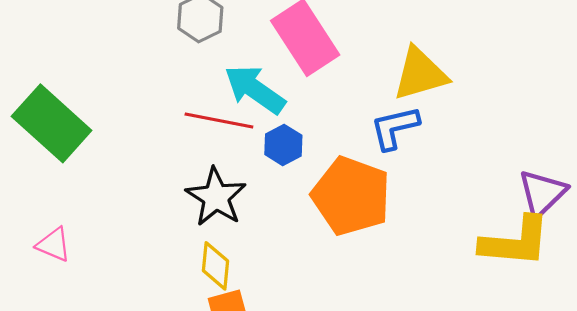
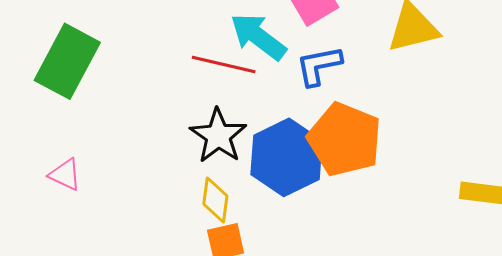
green rectangle: (52, 123) -> (67, 61), turned 74
blue L-shape: (395, 128) -> (319, 66), moved
blue hexagon: (283, 145) -> (286, 157), moved, size x2.0

